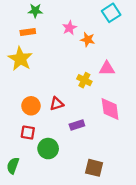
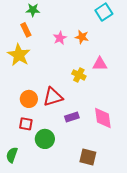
pink star: (69, 28) -> (60, 38), moved
orange rectangle: (28, 32) -> (26, 30), turned 72
red triangle: (57, 104) -> (53, 97), size x1.5
pink diamond: (110, 109) -> (103, 118), moved

